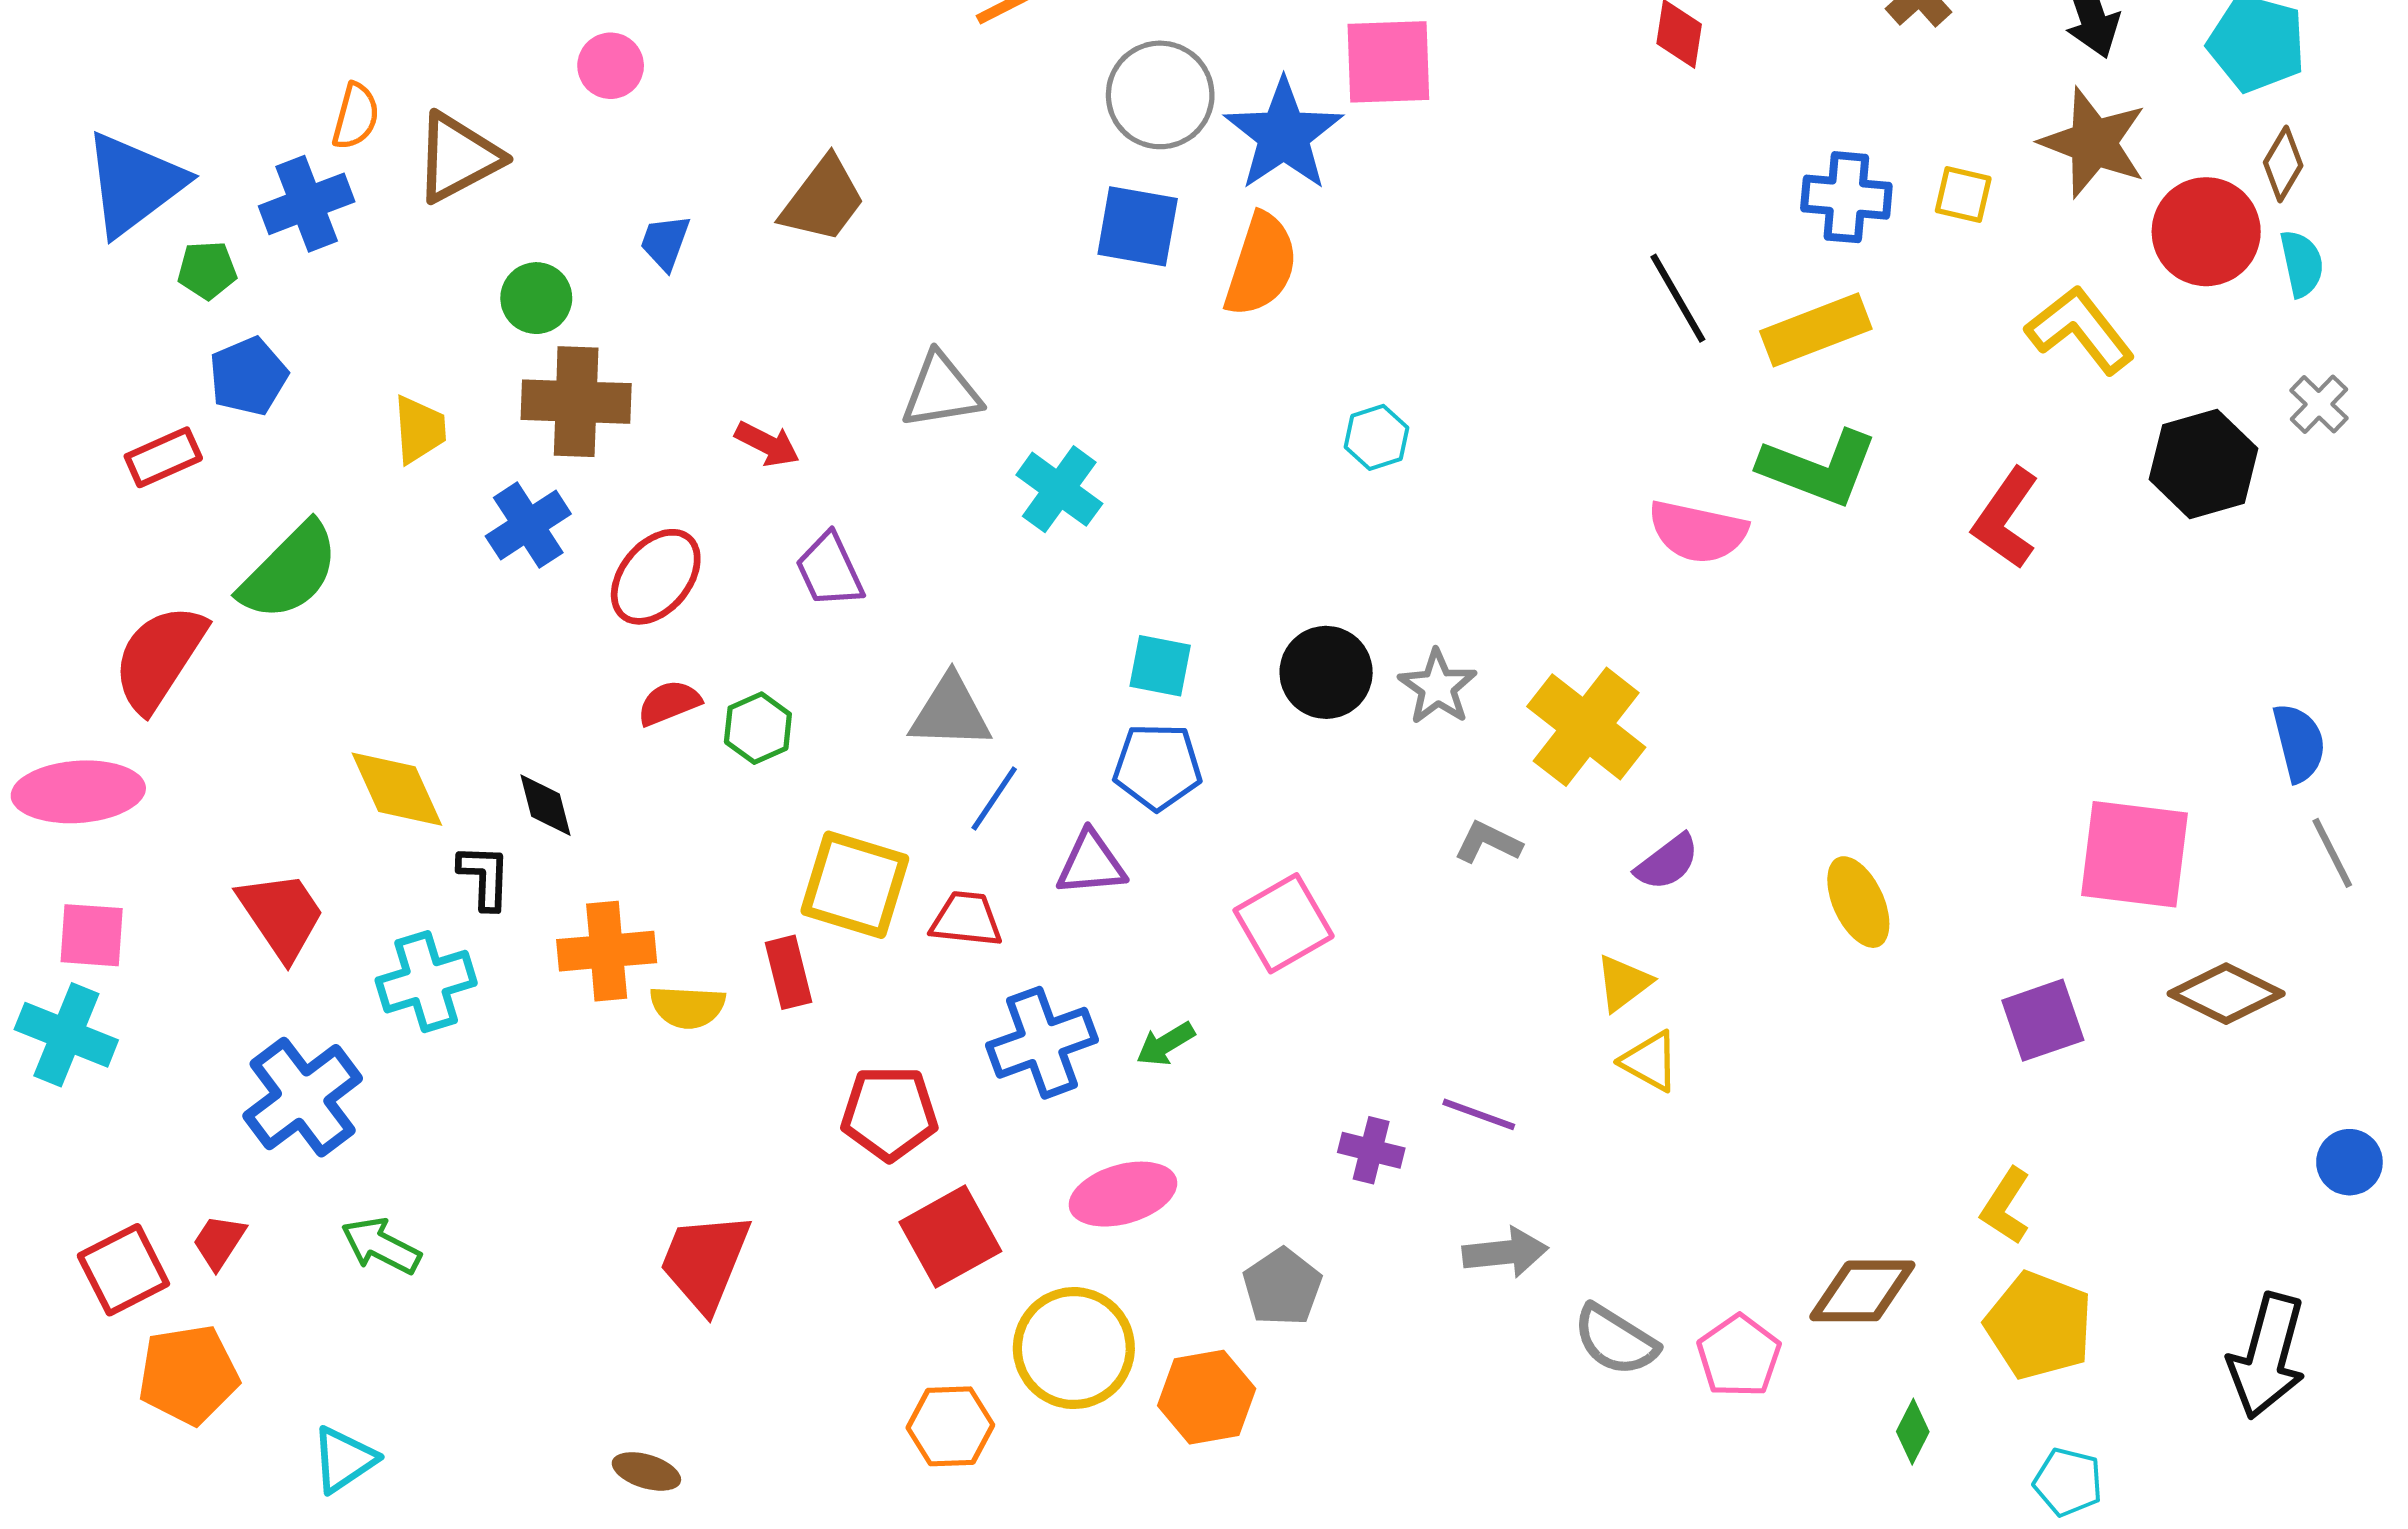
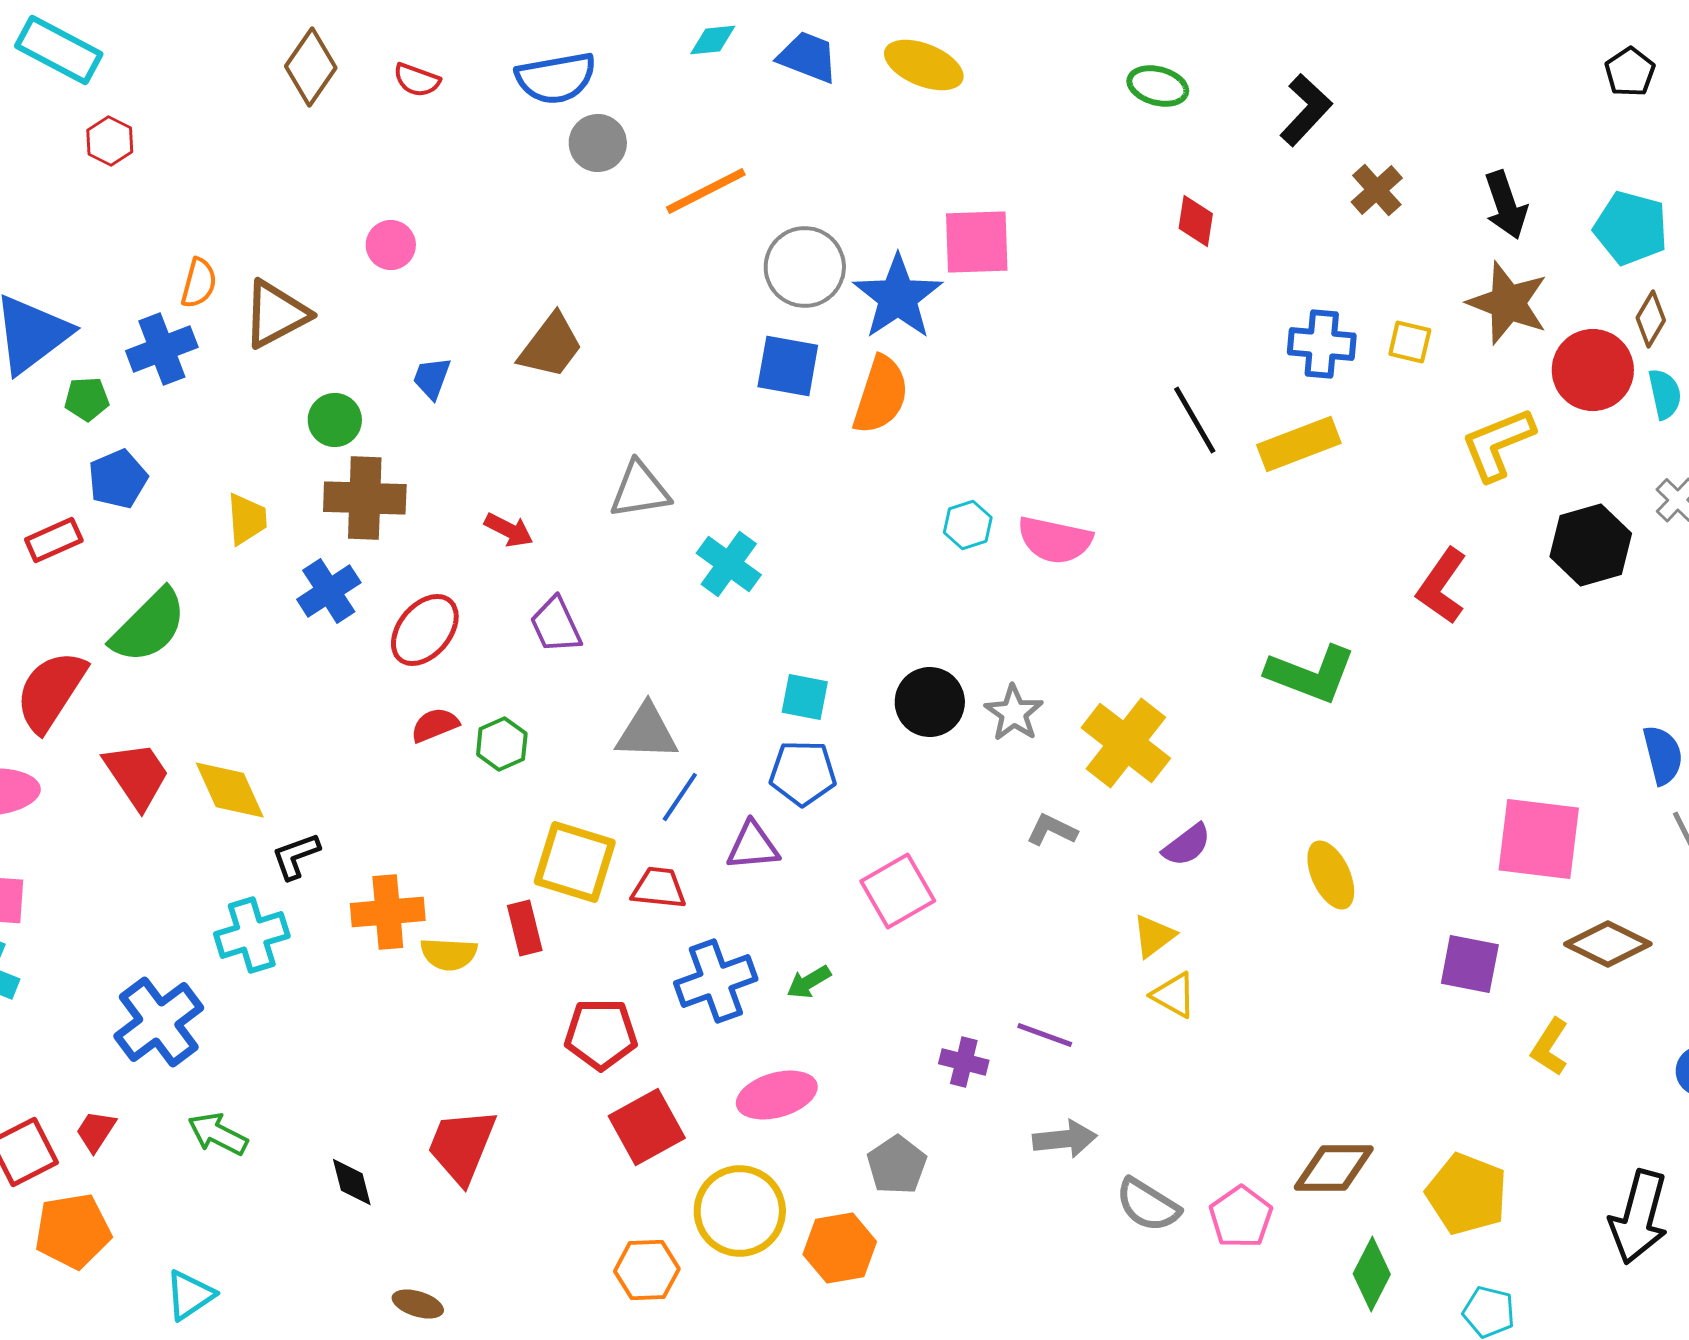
yellow L-shape: (2080, 330) -> (1498, 444), turned -74
green L-shape: (1819, 468) -> (1311, 674), moved
pink semicircle: (1698, 532) -> (1055, 540), moved
black diamond: (546, 805) -> (352, 1182), moved
black L-shape: (484, 877) -> (296, 856), turned -112
red trapezoid: (281, 915) -> (137, 775), moved
purple square: (2043, 1020) -> (1470, 964), turned 30
yellow L-shape: (2006, 1206) -> (1550, 1047), moved
green diamond: (1913, 1432) -> (1372, 1274), size x1.5

